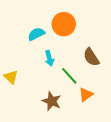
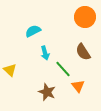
orange circle: (64, 24) -> (85, 17), moved
orange triangle: (86, 95) -> (78, 86), turned -32

